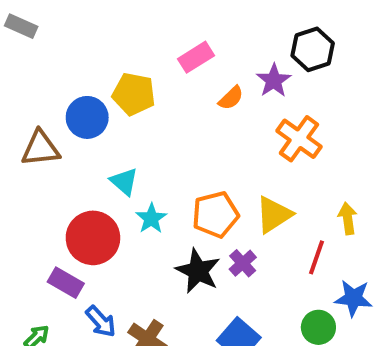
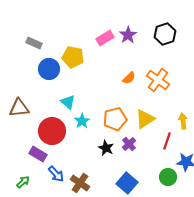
gray rectangle: (21, 26) -> (34, 43), moved
purple star: (274, 80) -> (128, 35), moved
orange semicircle: (231, 98) -> (129, 78), moved
brown triangle: (40, 149) -> (19, 108), moved
black star: (198, 271) -> (106, 148), size x0.7

